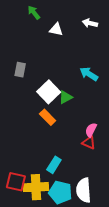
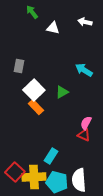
white square: (49, 92) -> (34, 90), moved
orange rectangle: (48, 117) -> (36, 107), moved
red square: (16, 182) -> (15, 172), turned 30

